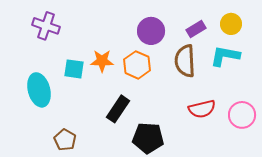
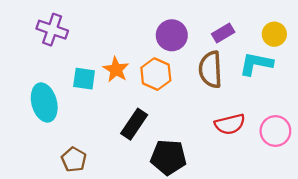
yellow circle: (231, 24) -> (274, 34), moved
orange star: (102, 61) -> (116, 69), turned 30

